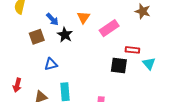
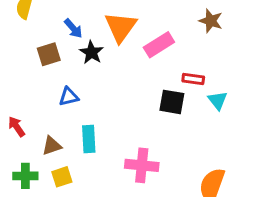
orange triangle: (83, 17) -> (121, 27), size x1.6
red arrow: (17, 85) -> (17, 127), turned 128

